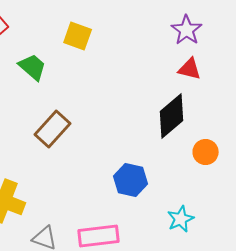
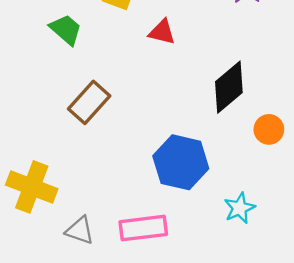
red triangle: (190, 69) -> (162, 32), moved
blue hexagon: (131, 180) -> (181, 162), size x1.4

